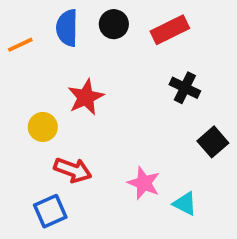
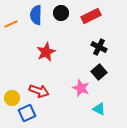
yellow circle: (43, 127) -> (12, 98), moved
black square: (213, 142) -> (99, 72), moved
pink star: (144, 183) -> (81, 88), moved

